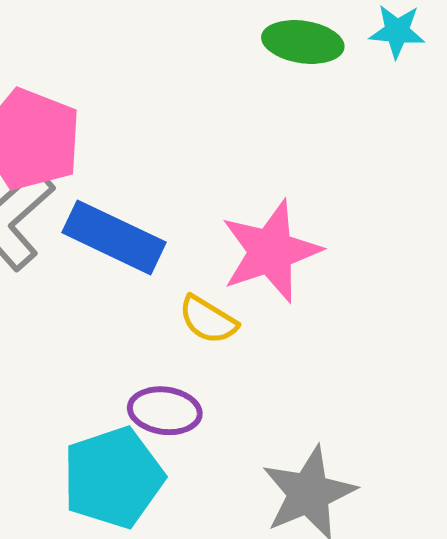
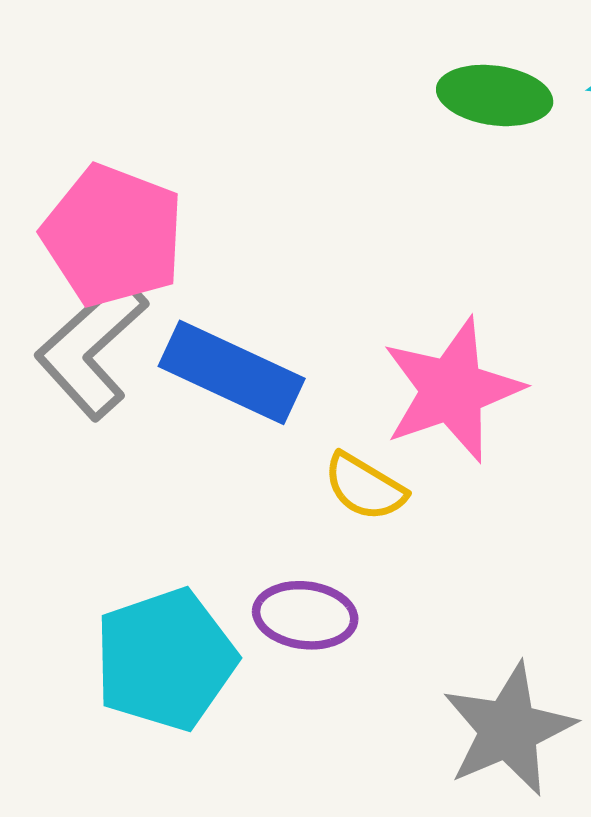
cyan pentagon: (113, 477) -> (165, 659), moved

